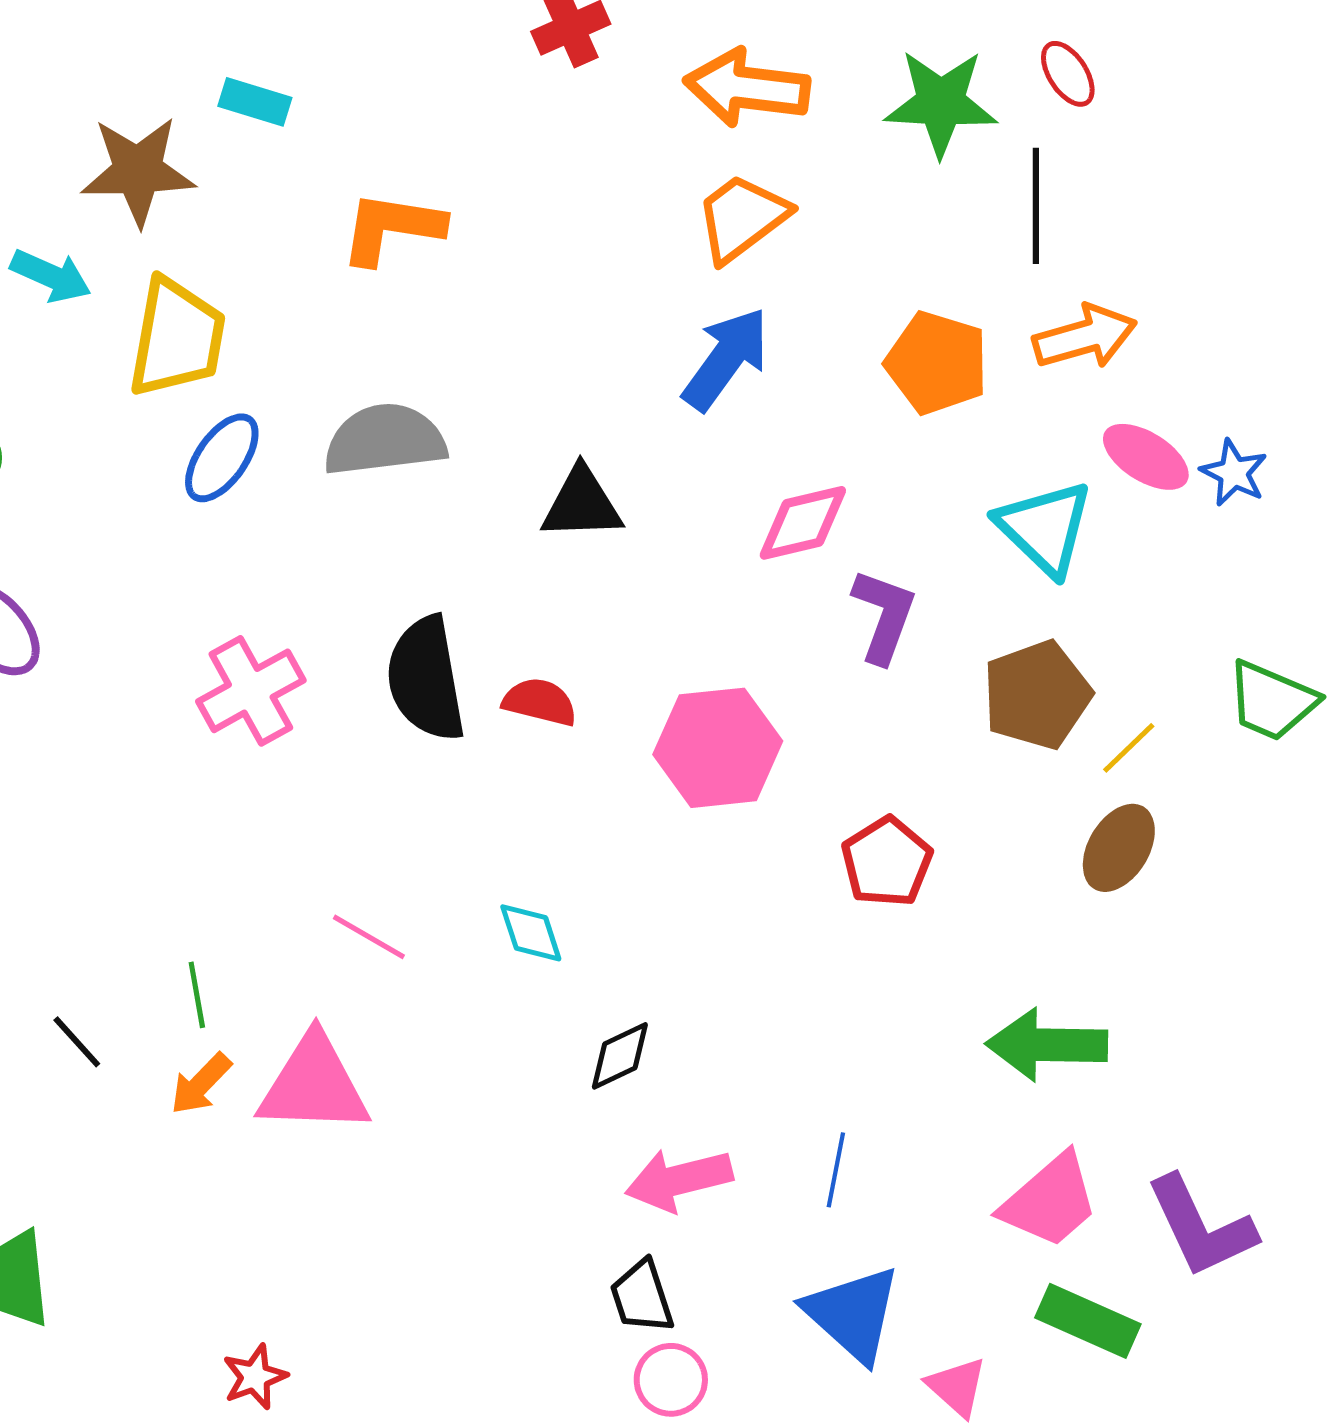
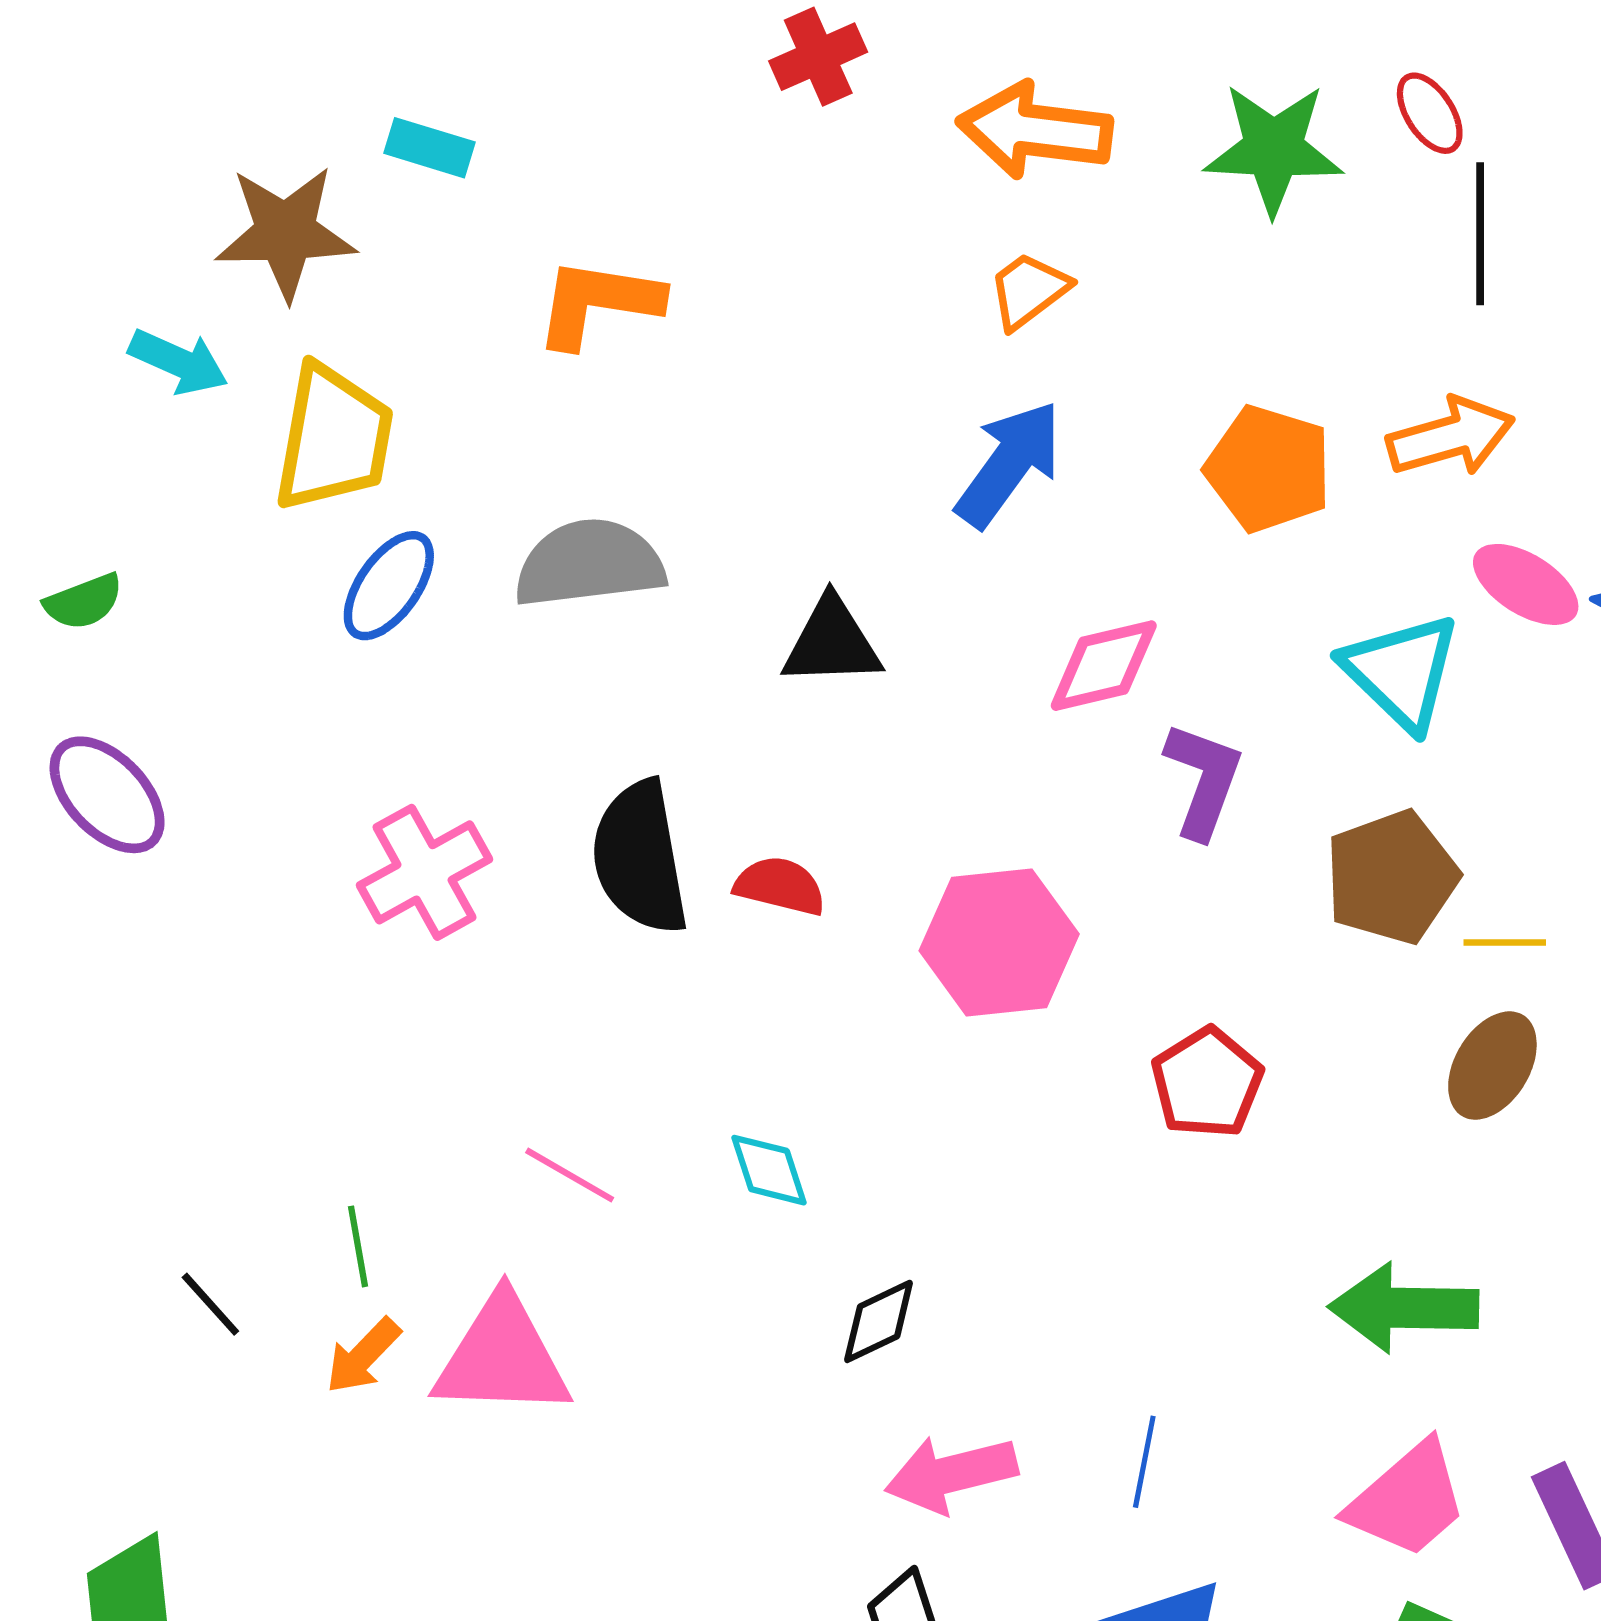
black line: (1036, 206) -> (1480, 234), moved
orange trapezoid: (742, 218) -> (1029, 290), size x0.7
yellow line: (1129, 748) -> (1505, 942), turned 44

